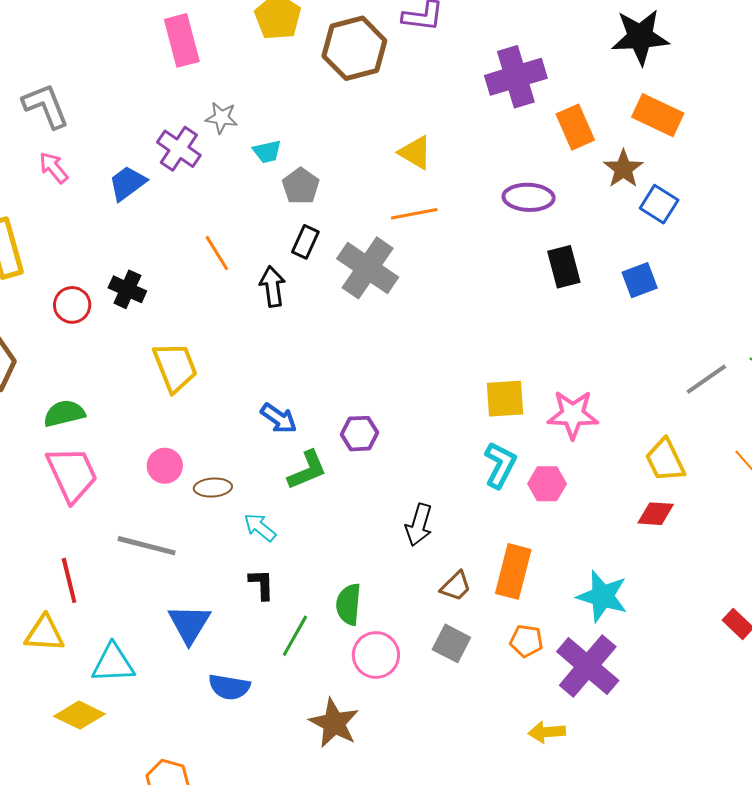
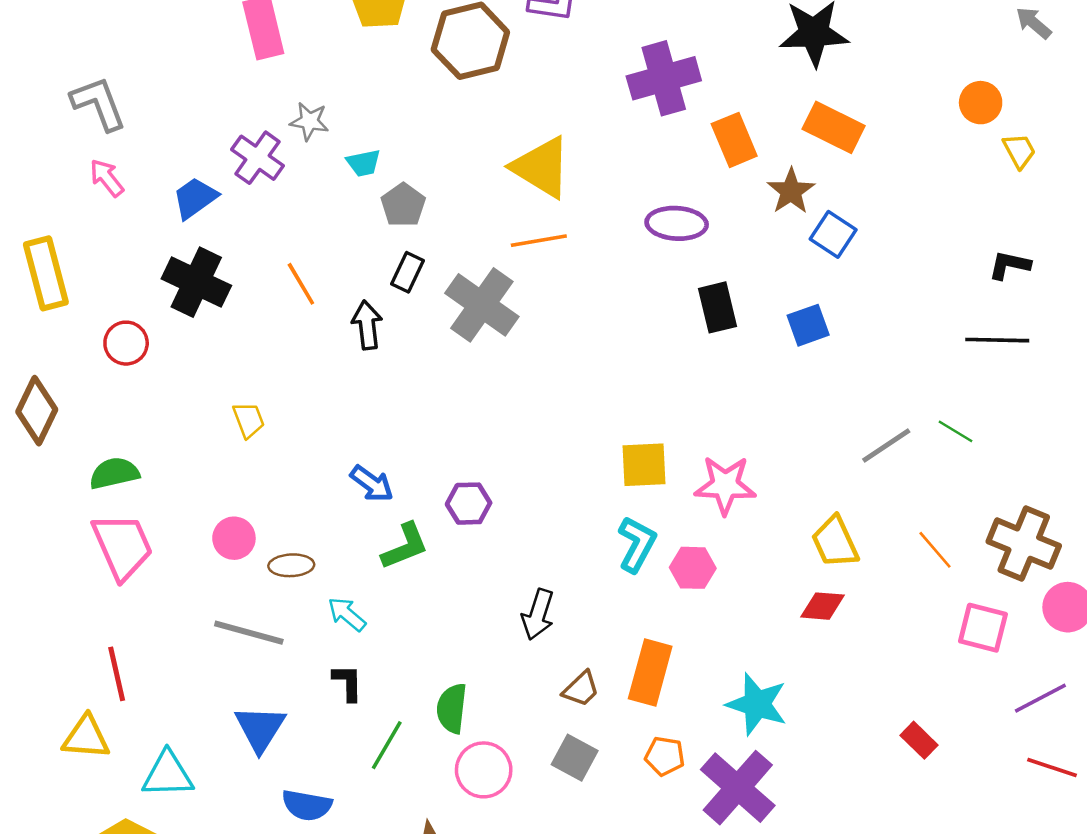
yellow triangle: (415, 153) -> (541, 167), size x1.5
black cross: (127, 289) -> (196, 282), moved, size x1.5
yellow trapezoid: (175, 367) -> (249, 420), size x0.6
gray line: (147, 546) -> (249, 633), moved

